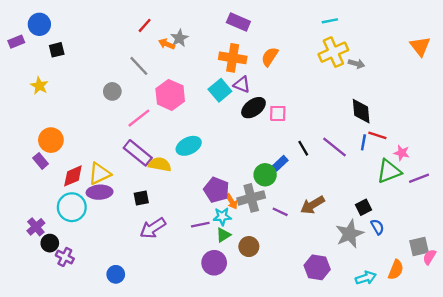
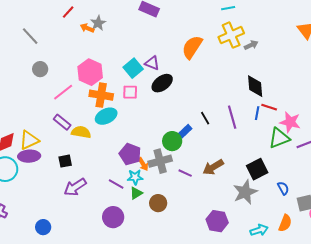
orange semicircle: (270, 57) -> (192, 47), moved, size x1.4
orange cross: (233, 58) -> (101, 95), moved
gray arrow: (357, 64) -> (251, 45), turned -40
gray line: (139, 66) -> (30, 36), moved
pink square: (278, 113) -> (130, 92), moved
purple line: (335, 147) -> (232, 117), turned 35
purple rectangle: (138, 153) -> (62, 122), size x0.7
pink star: (402, 153) -> (290, 122), size x1.5
black square: (363, 207) -> (257, 169), size x1.5
purple line: (200, 225) -> (116, 184), turned 42
blue semicircle: (377, 227) -> (283, 188), moved
purple circle: (214, 263) -> (113, 217), moved

